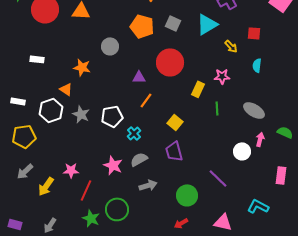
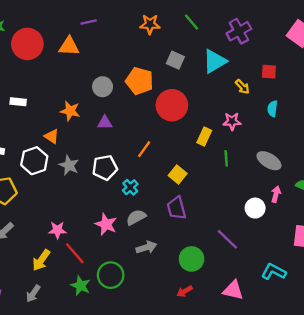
orange pentagon: (142, 26) -> (140, 81), moved
purple triangle: (139, 77) -> (105, 123), moved
yellow arrow: (46, 186) -> (41, 260), moved
red line: (86, 190) -> (75, 253), turned -65

